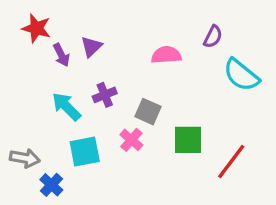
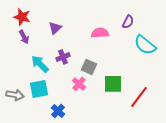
purple arrow: (61, 55) -> (24, 37), moved
cyan square: (85, 152) -> (39, 89), moved
blue cross: (51, 185) -> (58, 111), moved

